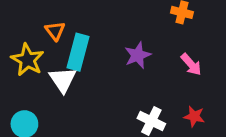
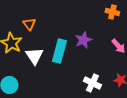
cyan rectangle: (78, 52) -> (59, 51), moved

